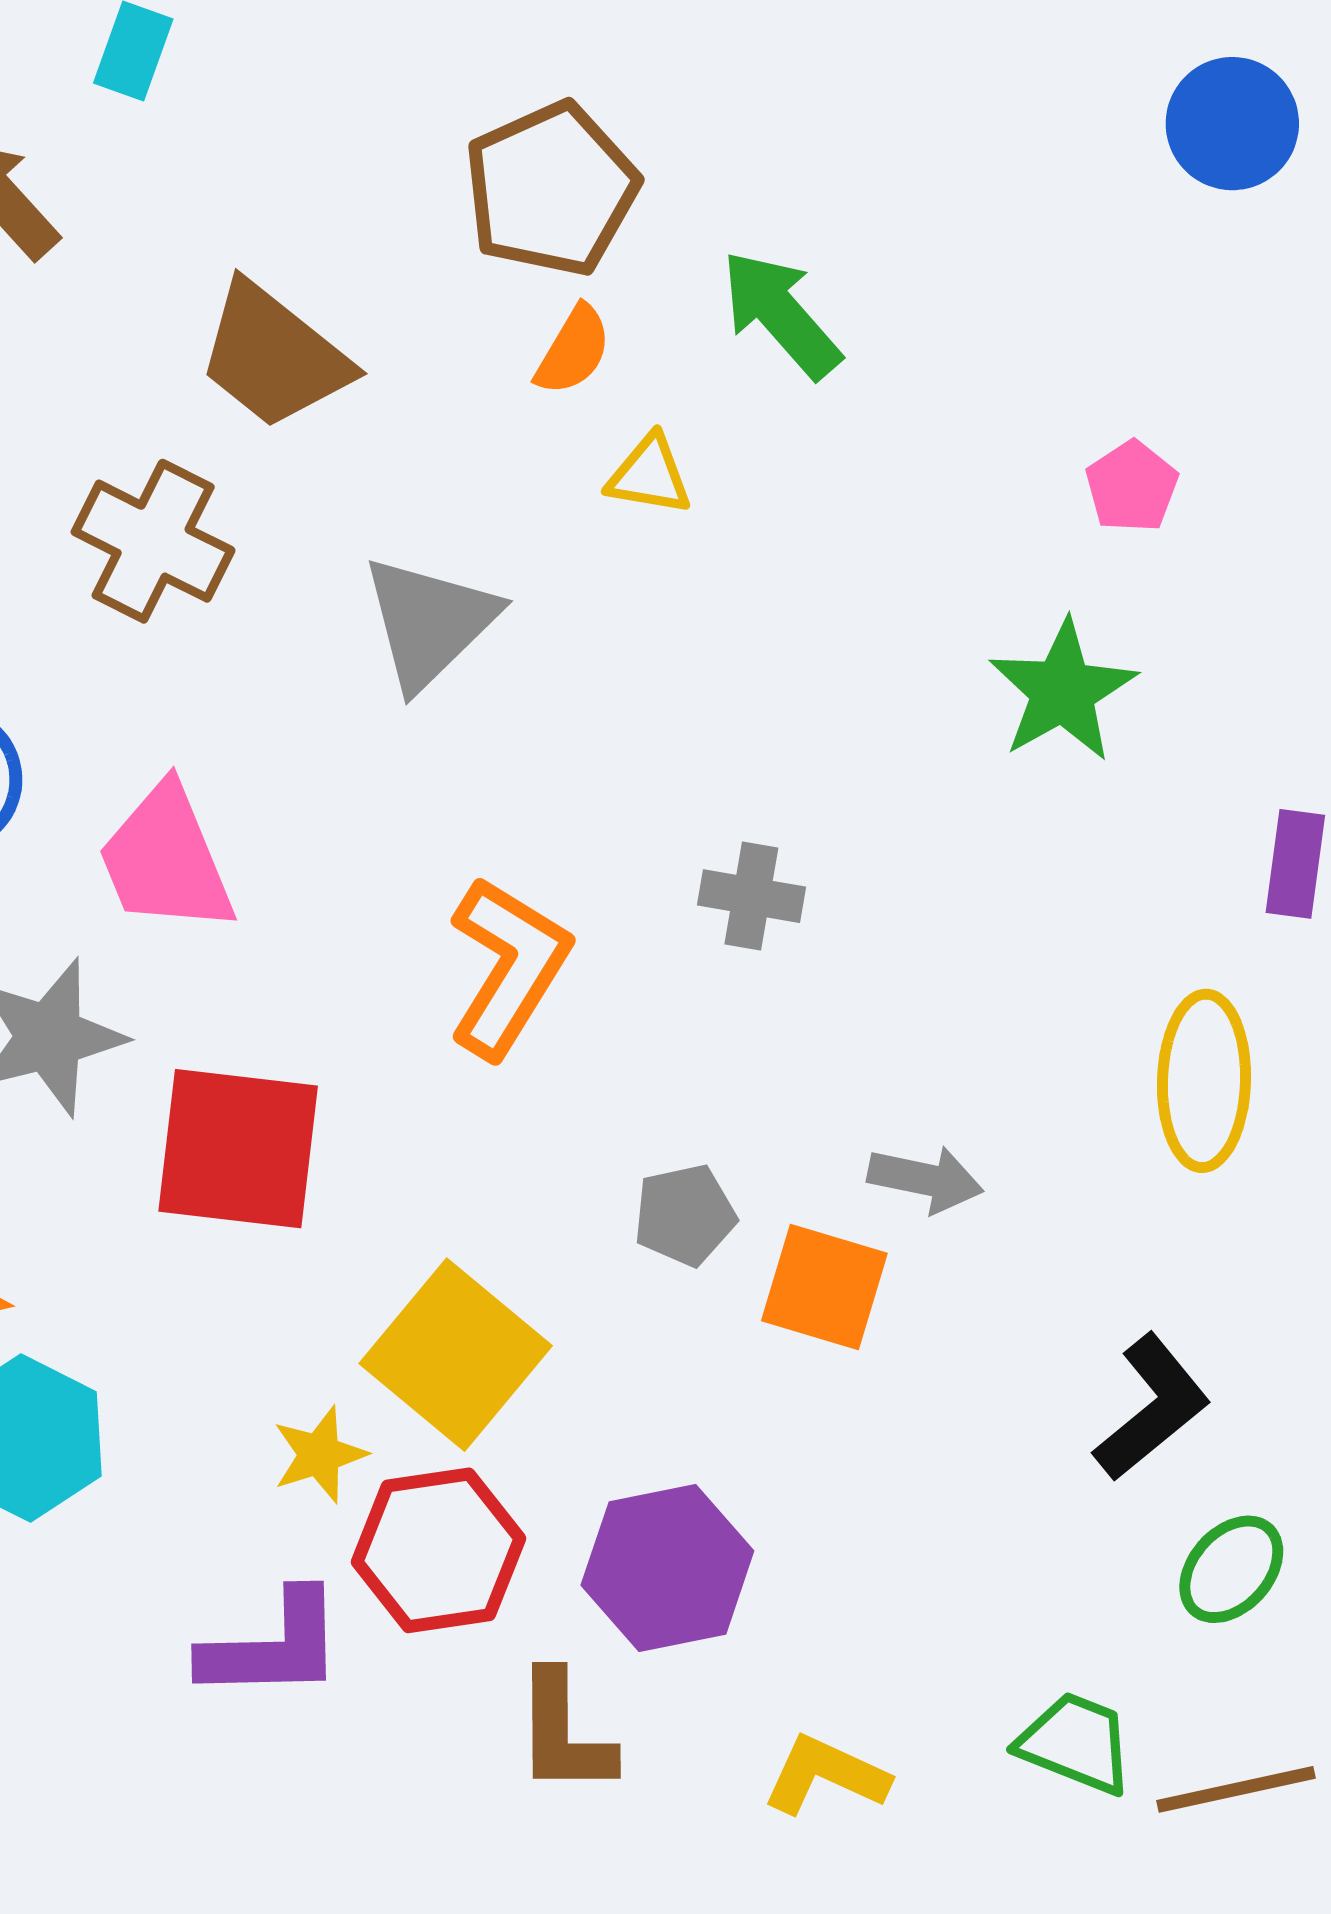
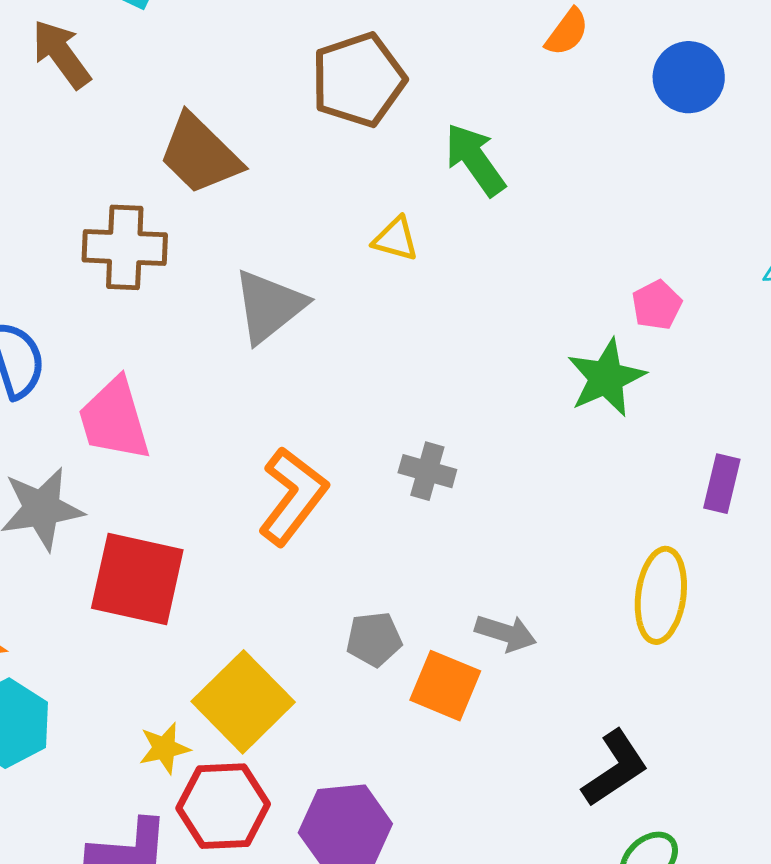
blue circle: (1232, 124) -> (689, 77), moved
orange semicircle: (573, 350) -> (567, 32), moved
pink pentagon: (1132, 487) -> (657, 305), moved
brown cross: (153, 541) -> (125, 247), turned -30

